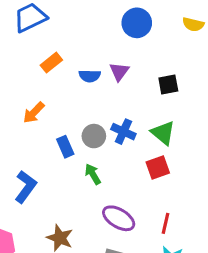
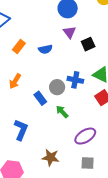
purple triangle: (119, 71) -> (69, 32), moved
black square: (168, 84) -> (88, 44), moved
purple ellipse: (119, 218) -> (85, 136), turned -50

